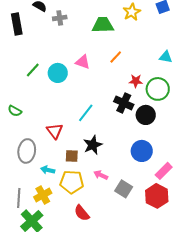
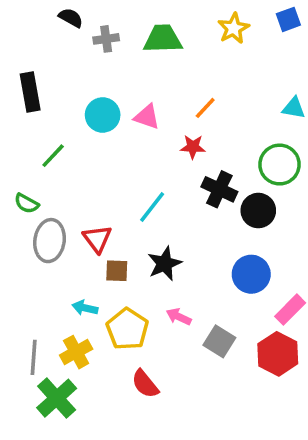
black rectangle: (17, 24) -> (30, 92), moved
green trapezoid: (103, 25) -> (163, 39), moved
green line: (33, 70) -> (53, 156), moved
cyan circle: (58, 73) -> (103, 115), moved
red star: (136, 81) -> (193, 147), moved
gray ellipse: (27, 151) -> (50, 241), moved
brown square: (72, 156) -> (117, 271), moved
yellow pentagon: (72, 182) -> (127, 329), turned 30

